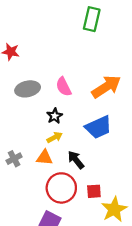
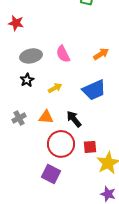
orange arrow: (106, 87) -> (101, 54), size x0.6
black star: (55, 116) -> (27, 80), moved
yellow arrow: (55, 137) -> (55, 88), moved

